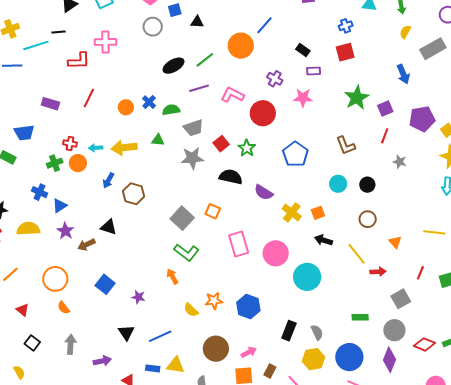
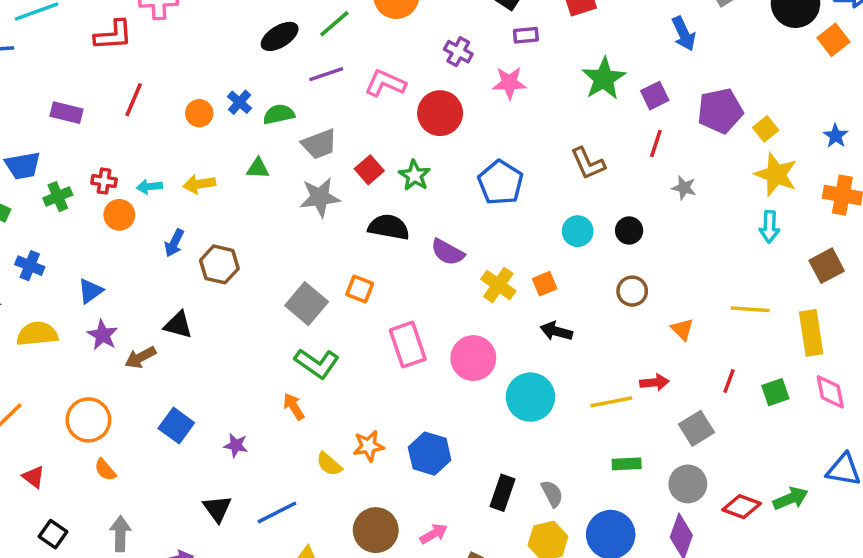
yellow arrow: (124, 148) -> (199, 184), size x0.7
green cross: (55, 163) -> (58, 197), moved
blue cross: (40, 192) -> (30, 266), moved
yellow line: (357, 254) -> (611, 402), moved, turned -60

